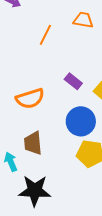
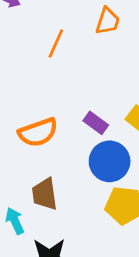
orange trapezoid: (83, 20) -> (108, 21), turned 100
purple rectangle: (73, 81) -> (96, 123), moved

